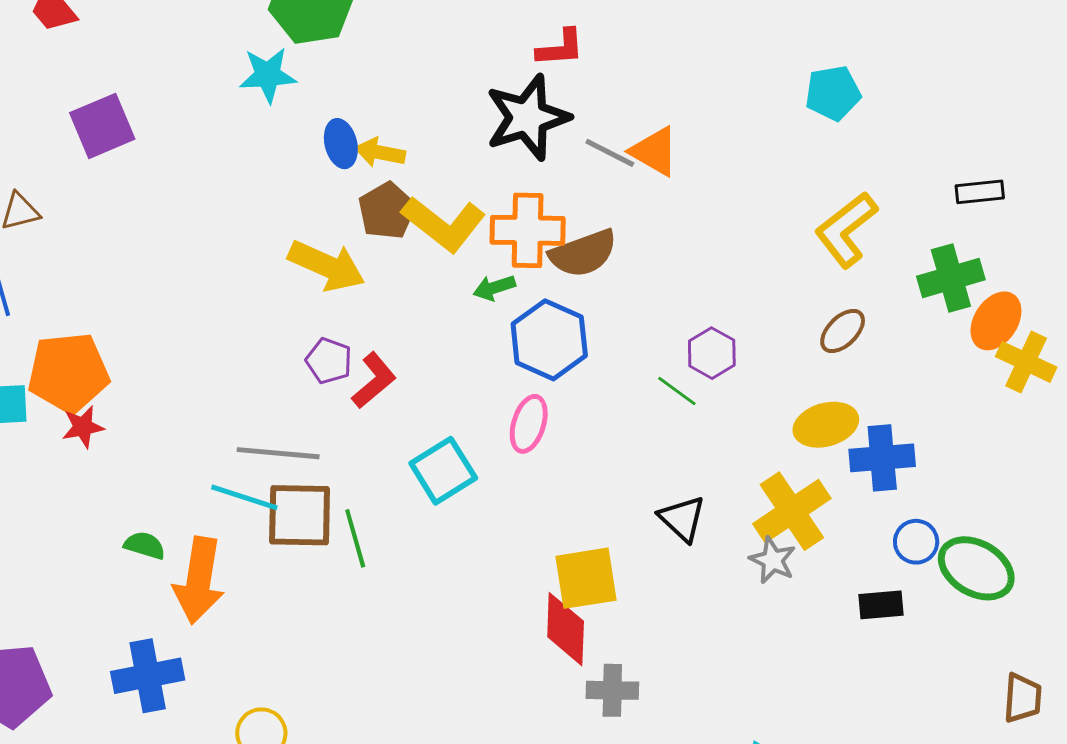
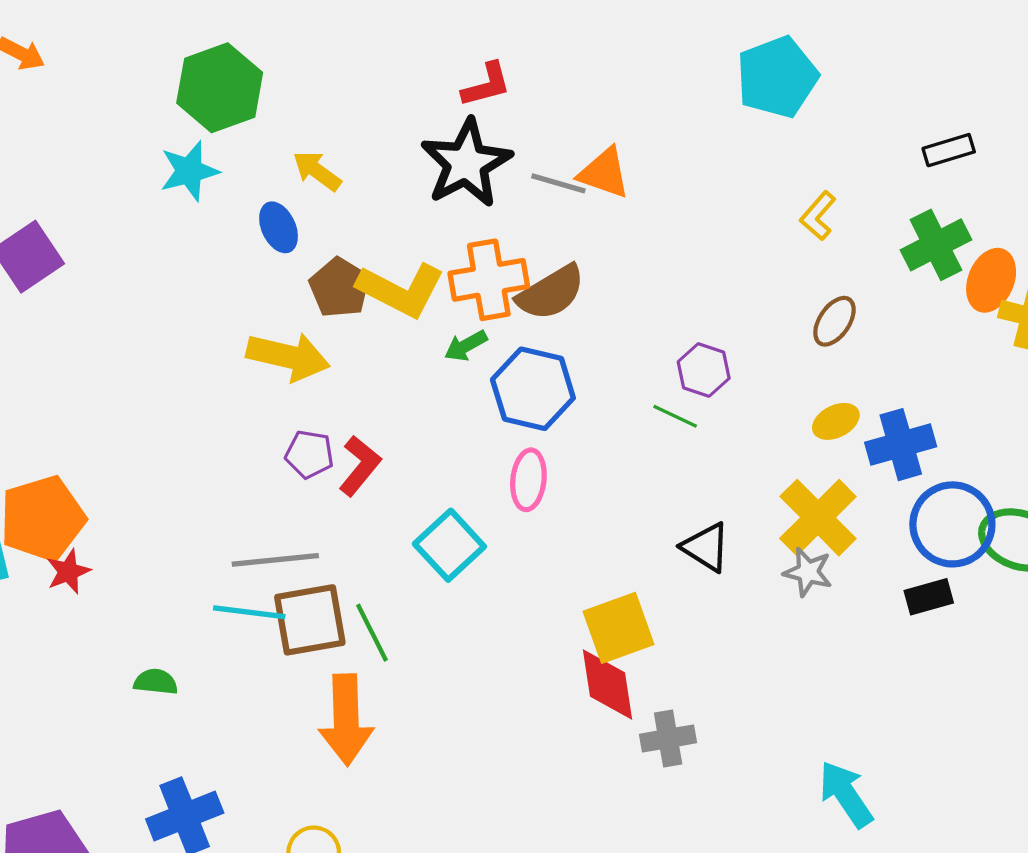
cyan pentagon: (833, 93) -> (777, 77), size x1.4
yellow arrow: (380, 152) -> (317, 171), moved, turned 36
yellow L-shape: (846, 230) -> (818, 216), size x0.6
yellow ellipse: (826, 425) -> (836, 421), size x0.7
blue circle: (916, 542) -> (952, 524), size x1.8
orange arrow: (199, 580) -> (346, 720), moved

